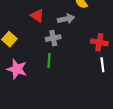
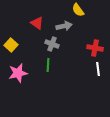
gray cross: (53, 38) -> (52, 44), turned 32
pink star: (17, 69) -> (18, 73), turned -30

